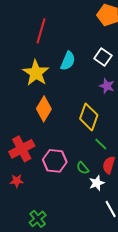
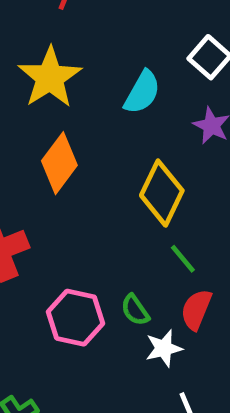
cyan semicircle: (68, 61) -> (142, 92), moved
pink hexagon: (55, 161) -> (75, 318), moved

